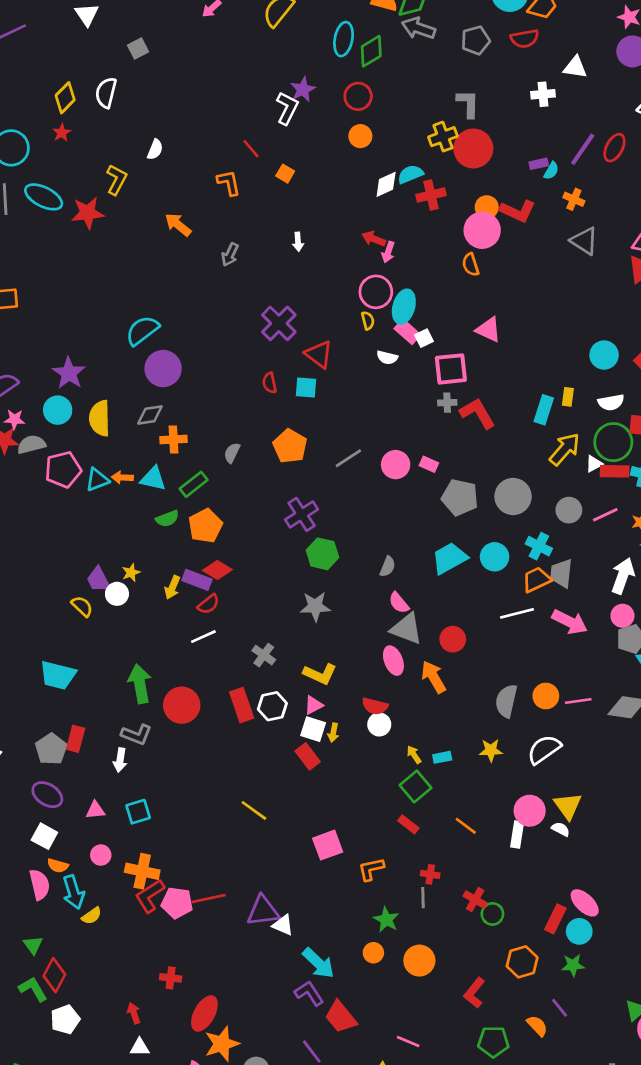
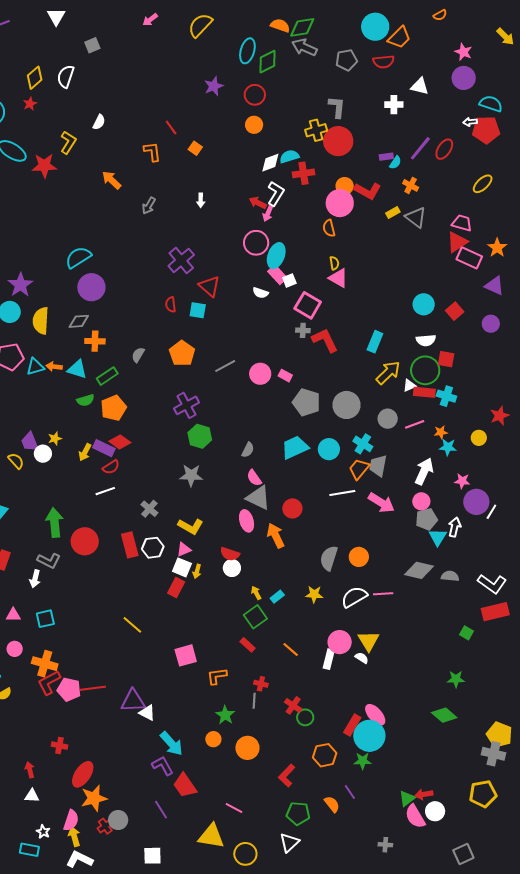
white L-shape: (287, 108) -> (276, 194), moved
yellow semicircle: (368, 321) -> (334, 263), moved
pink square: (451, 369) -> (308, 305), turned 32
yellow rectangle: (568, 397) -> (393, 213), moved, turned 48
orange trapezoid: (537, 580) -> (359, 469), turned -30
pink line: (578, 701) -> (383, 594), moved
red rectangle: (308, 756) -> (176, 587), turned 60
cyan rectangle: (442, 757) -> (277, 597), turned -32
cyan circle: (579, 931) -> (369, 736), size x1.6

